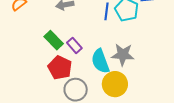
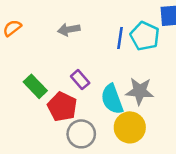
green rectangle: (54, 40) -> (35, 86), moved

